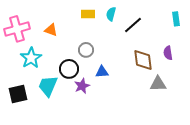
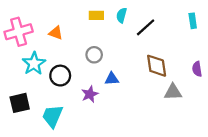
purple semicircle: (168, 53) -> (197, 69), moved
black circle: (69, 69) -> (60, 76), moved
cyan trapezoid: (48, 86) -> (53, 116), moved

